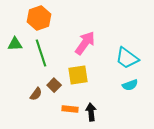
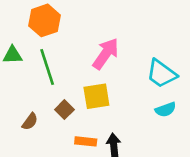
brown semicircle: (36, 94) -> (30, 121), moved

